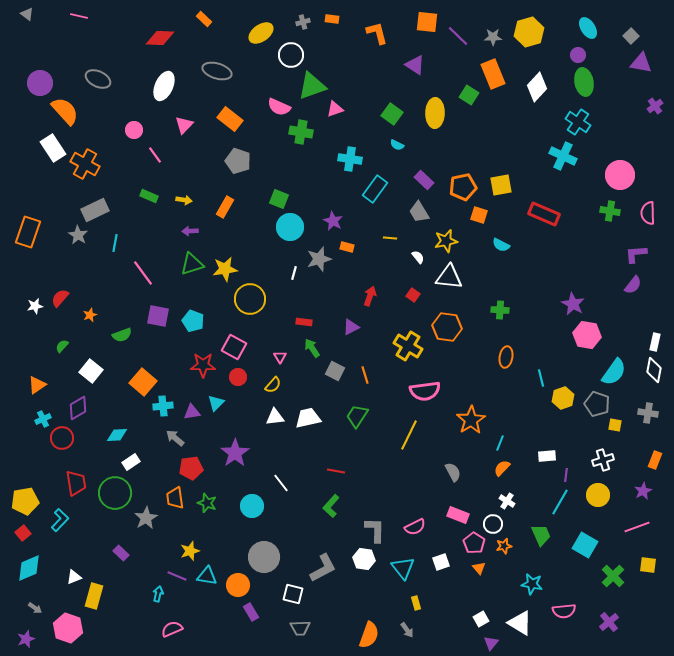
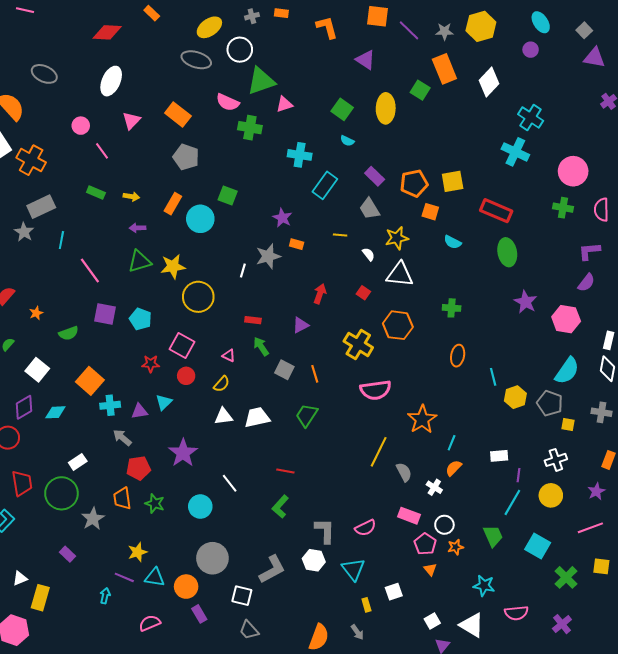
gray ellipse: (217, 71) -> (196, 60), moved
green ellipse: (584, 82) -> (507, 252), moved
cyan circle: (290, 227) -> (200, 219), moved
pink hexagon: (587, 335) -> (566, 319), moved
pink triangle: (280, 357) -> (229, 356), turned -32
red star: (203, 365) -> (151, 364), size x0.7
cyan diamond: (117, 435) -> (55, 412), moved
yellow line: (409, 435) -> (379, 452), moved
white cross: (507, 501) -> (434, 487), moved
white square: (441, 562) -> (394, 592), moved
gray trapezoid: (300, 628) -> (249, 630), turned 50
pink semicircle: (172, 629) -> (150, 623), moved

